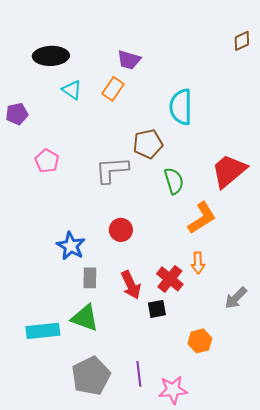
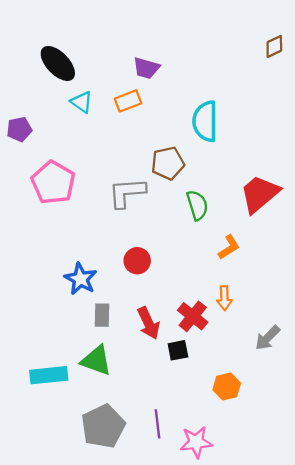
black ellipse: (51, 56) -> (58, 63), turned 48
orange rectangle: (113, 89) -> (128, 101), turned 35
pink pentagon: (47, 161) -> (53, 183), size x1.6
orange L-shape: (202, 218) -> (229, 247), size x0.7

